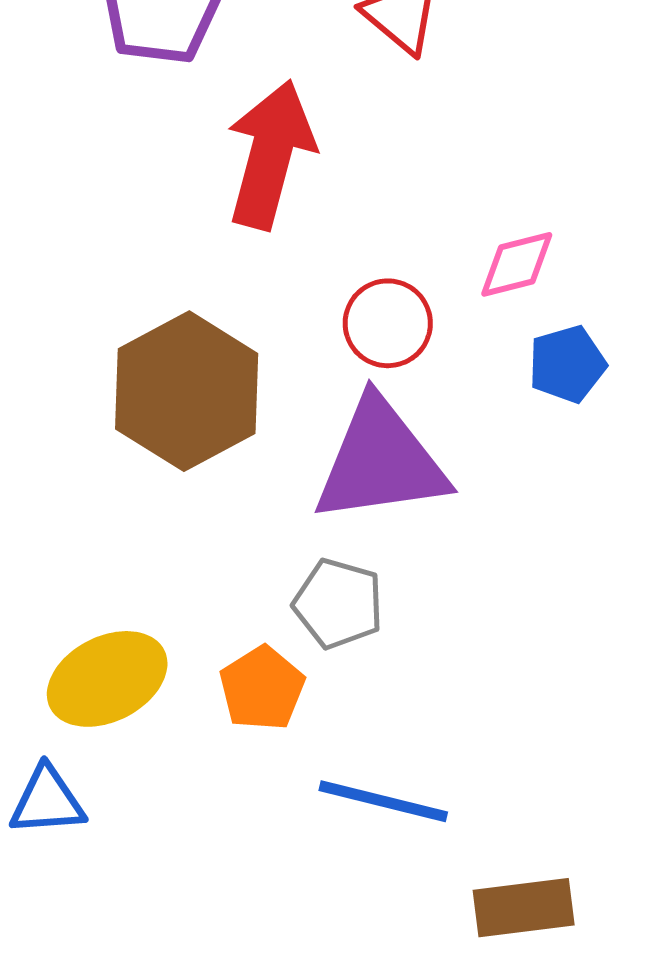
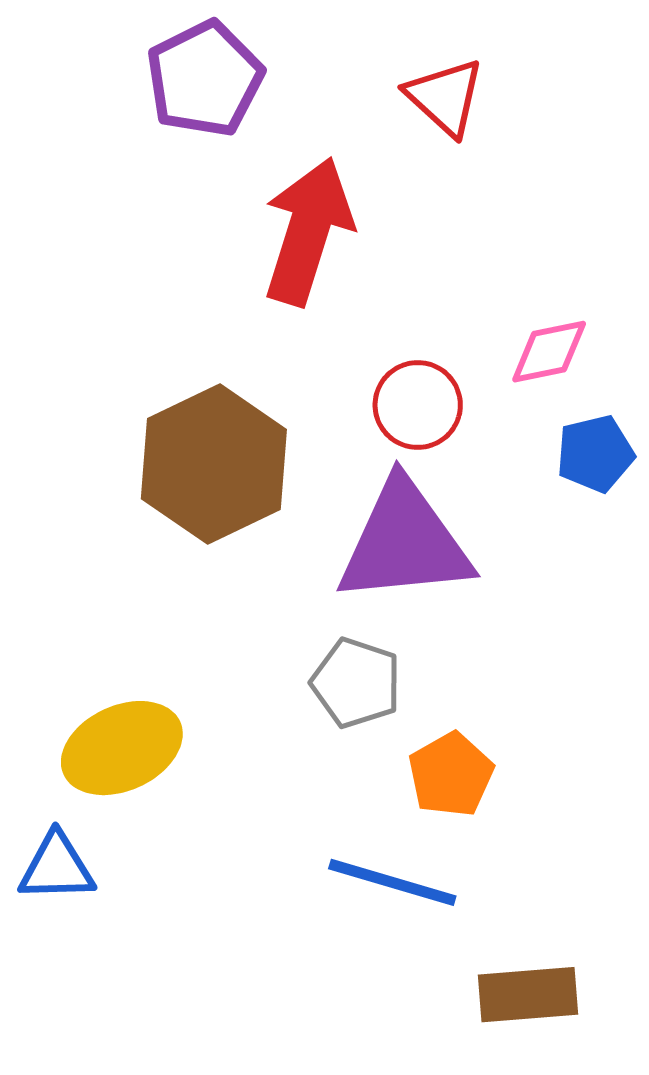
orange pentagon: (262, 688) -> (451, 775), moved

